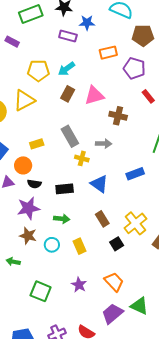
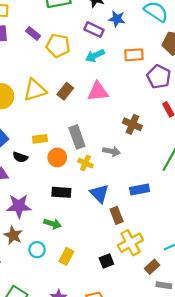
purple rectangle: (12, 42) -> (33, 33), moved
cyan arrow: (66, 69) -> (95, 56), moved
yellow pentagon: (38, 71) -> (58, 46), moved
brown rectangle: (68, 94) -> (65, 91), moved
pink triangle: (94, 95) -> (98, 91), moved
orange circle: (23, 165) -> (57, 157), moved
black semicircle: (34, 184) -> (20, 157), moved
brown rectangle: (102, 219) -> (117, 215), moved
yellow rectangle: (79, 246) -> (66, 256), turned 42

